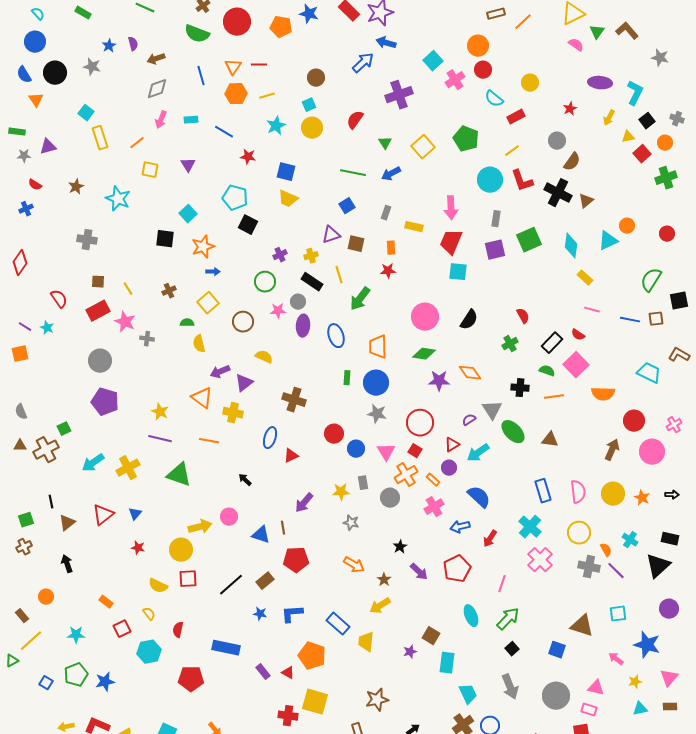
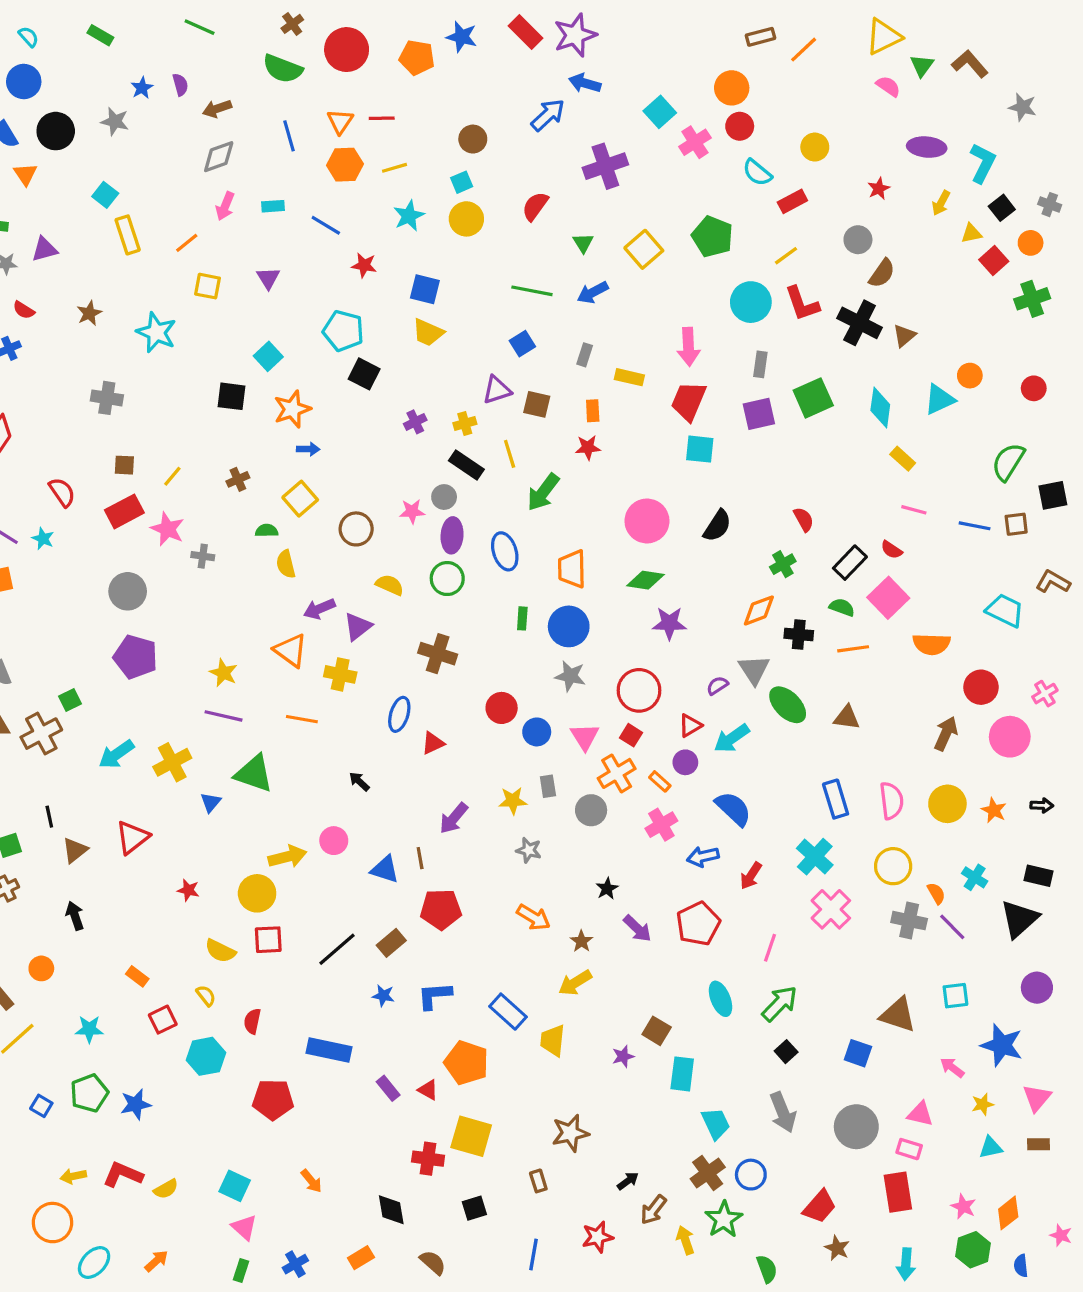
green circle: (265, 282) -> (447, 579), moved
yellow line: (128, 289) -> (172, 476), turned 72
orange diamond: (470, 373) -> (759, 610), moved, turned -75
blue triangle: (135, 514) -> (211, 802), moved

